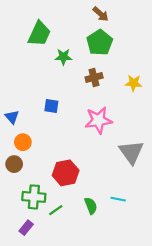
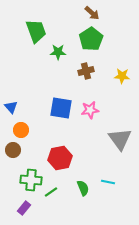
green trapezoid: (39, 34) -> (36, 31), turned -45
blue square: (51, 106) -> (61, 108), moved, size x1.6
pink star: (98, 120) -> (90, 110), size x0.7

